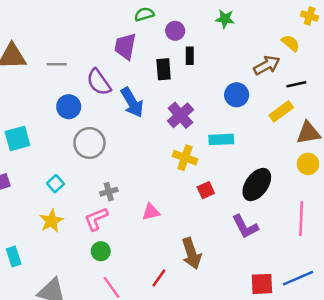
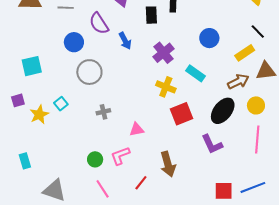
brown arrow: (267, 65) -> (238, 82), moved
black line: (296, 84) -> (258, 31), turned 56
blue arrow: (132, 102) -> (125, 41), size x0.7
cyan rectangle: (221, 139) -> (196, 73), turned 36
yellow circle: (308, 164) -> (256, 105), moved
red square: (206, 190) -> (181, 114), size x1.6
pink L-shape: (96, 219) -> (120, 156), moved
yellow star: (51, 221) -> (39, 115), moved

